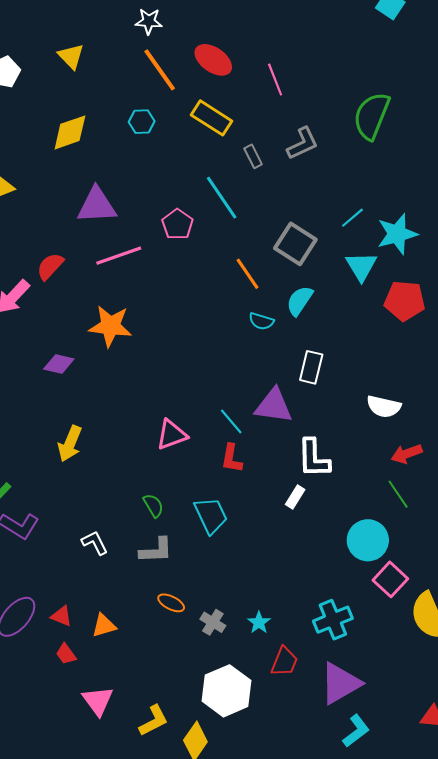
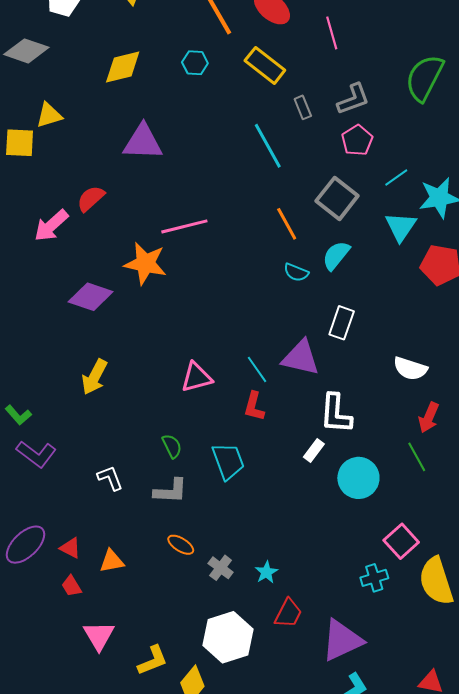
pink pentagon: (178, 224) -> (357, 140), moved
pink line: (119, 256) -> (184, 226), moved
purple diamond: (59, 364) -> (91, 297), size x1.4
red arrow: (407, 454) -> (429, 418), turned -52
cyan circle: (368, 540) -> (358, 478), moved
cyan cross: (333, 620) -> (374, 578), moved, size x0.7

